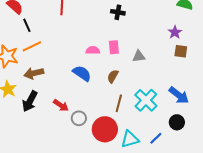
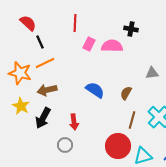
pink rectangle: (114, 47) -> (89, 44), moved, turned 32
pink semicircle: (93, 50) -> (112, 46), moved, size x1.5
red arrow: (61, 105) -> (74, 122), turned 49
gray circle: (79, 118) -> (65, 145), moved

